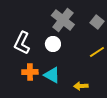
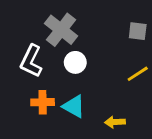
gray cross: (63, 20) -> (61, 30), moved
gray square: (97, 22) -> (138, 31), turned -32

